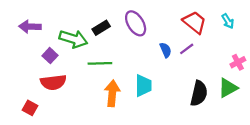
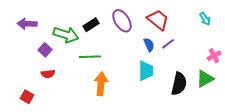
red trapezoid: (194, 22) -> (158, 20), moved
red semicircle: (53, 82) -> (48, 74), size x0.6
cyan trapezoid: (143, 86) -> (146, 71), moved

